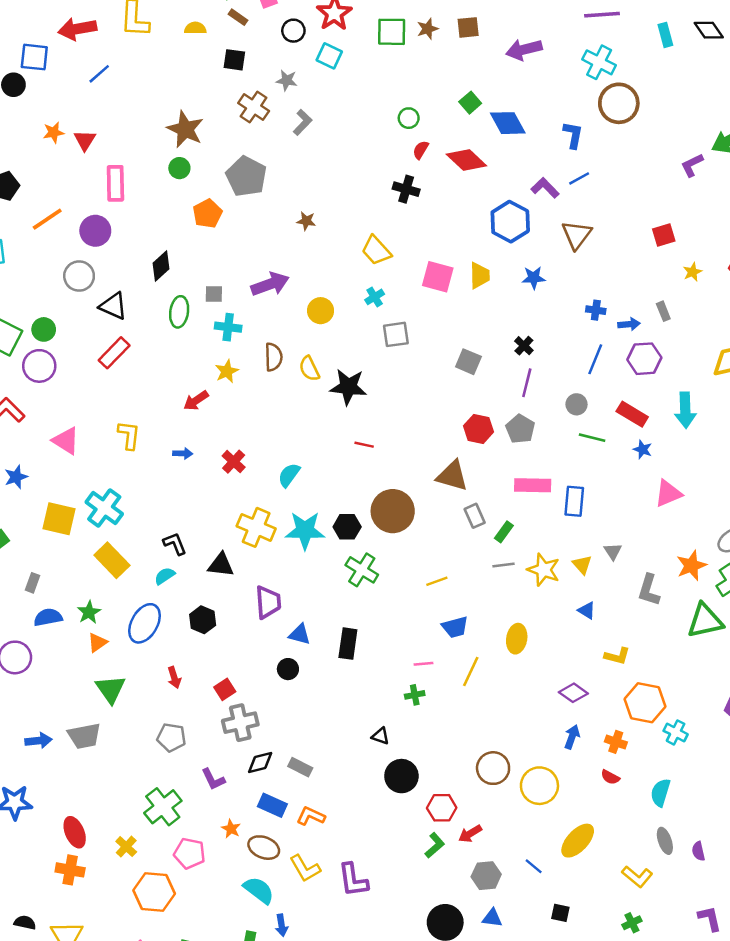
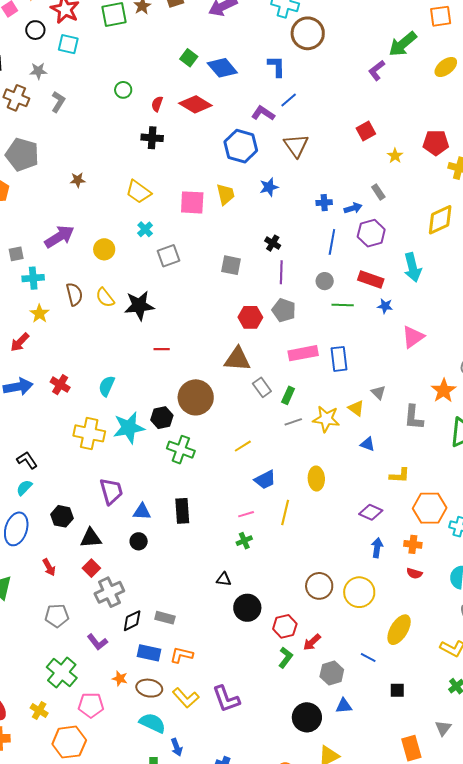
green circle: (409, 118) -> (123, 90), moved
blue arrow: (183, 453) -> (18, 387), size x1.8
black triangle: (221, 565) -> (91, 538), moved

